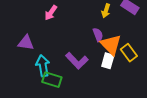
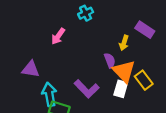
yellow arrow: (106, 11) -> (124, 43), moved

